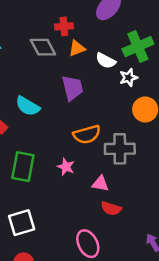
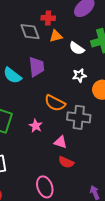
white star: (128, 78) -> (79, 75), moved
purple trapezoid: (72, 88) -> (36, 67), moved
orange semicircle: (87, 134) -> (55, 103), turned 35

